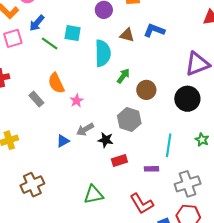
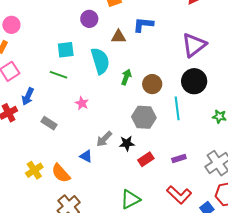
blue arrow: (37, 23) -> (28, 96), moved
green line: (50, 43) -> (58, 75), moved
orange semicircle: (56, 83) -> (61, 173), moved
pink star: (77, 101) -> (82, 103), moved
blue triangle: (63, 141) -> (86, 156), turned -48
cyan line: (169, 145) -> (177, 108), moved

